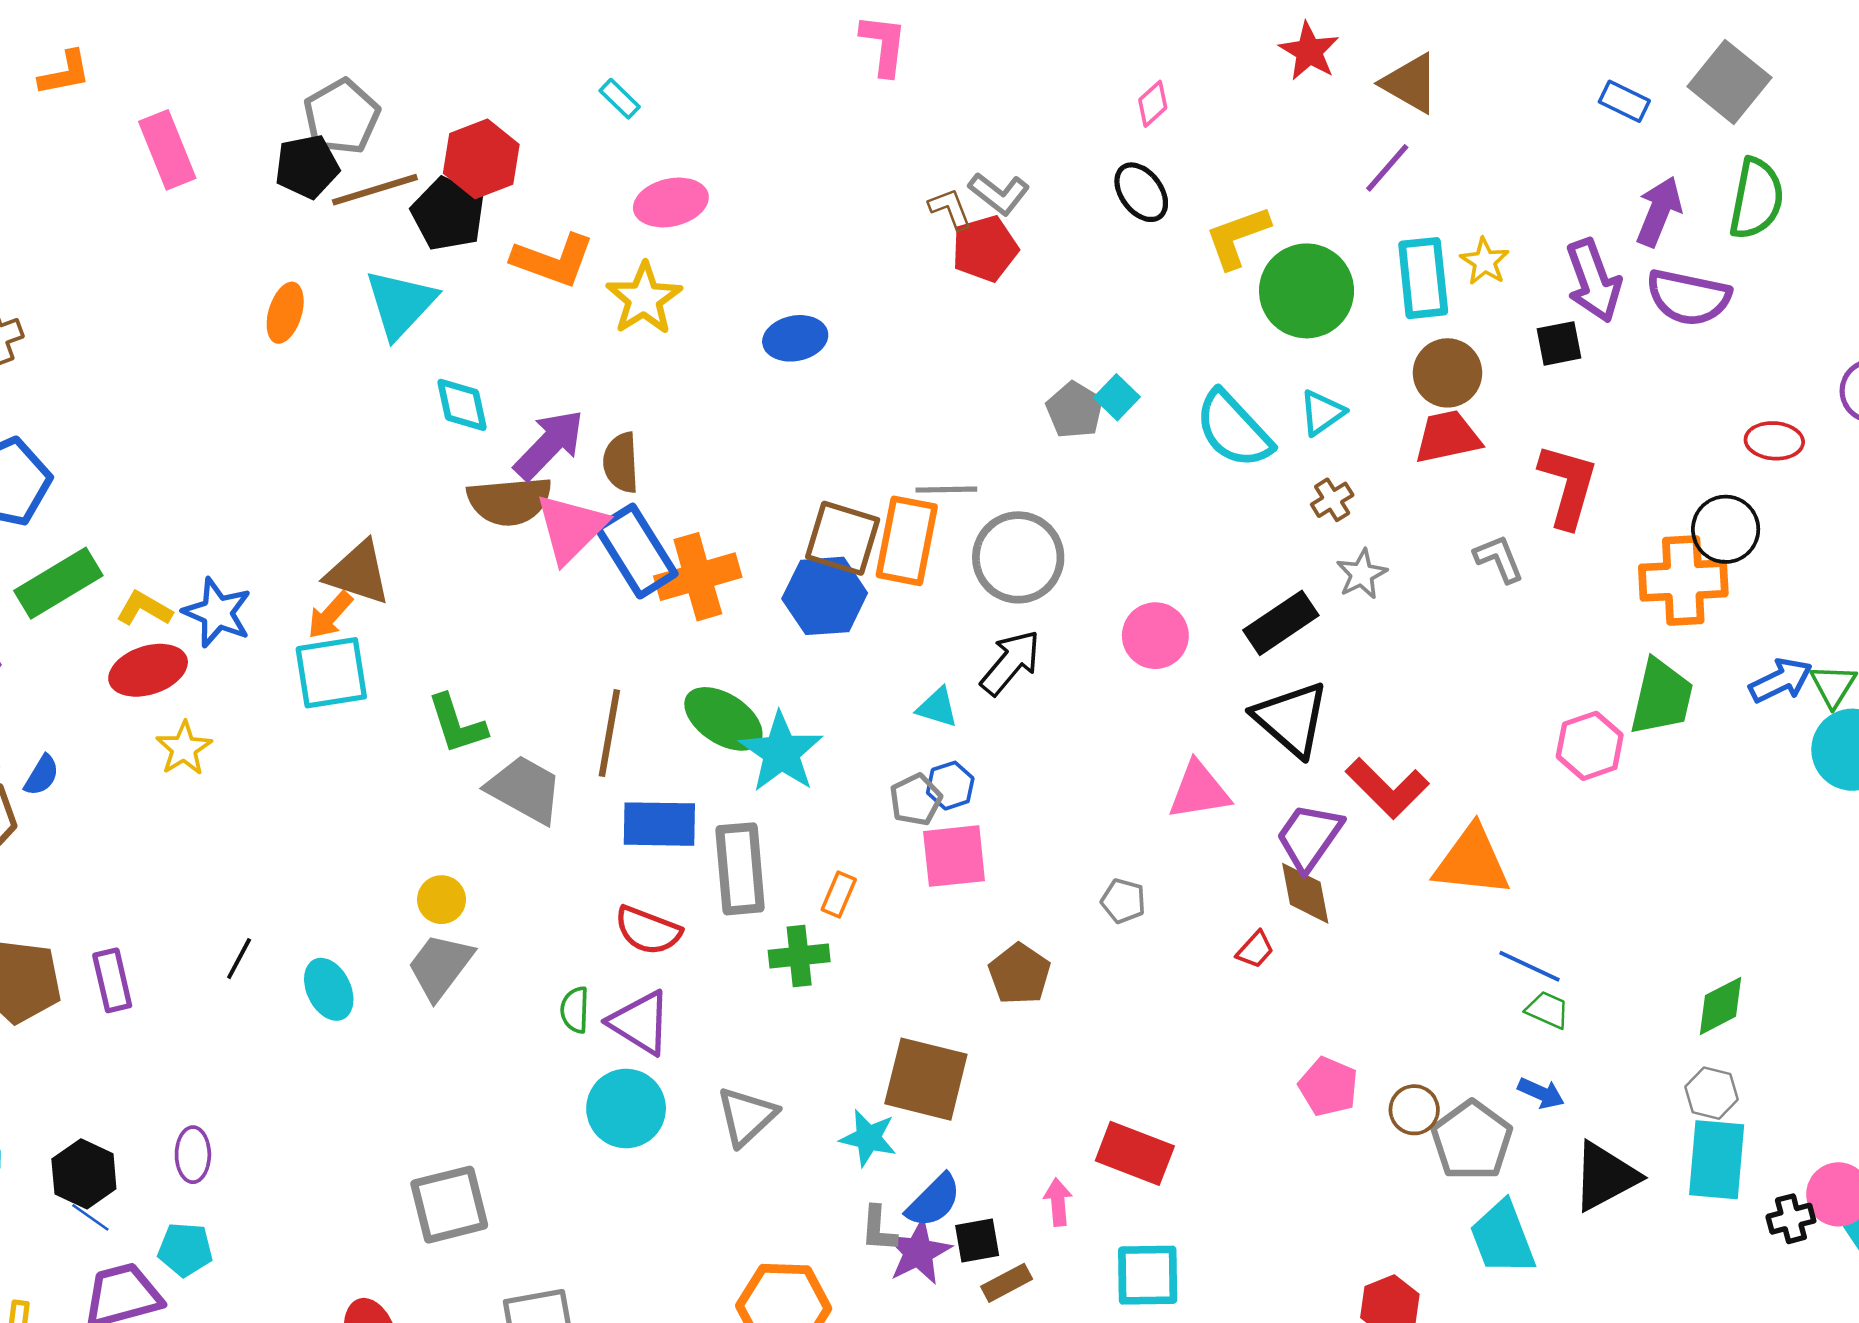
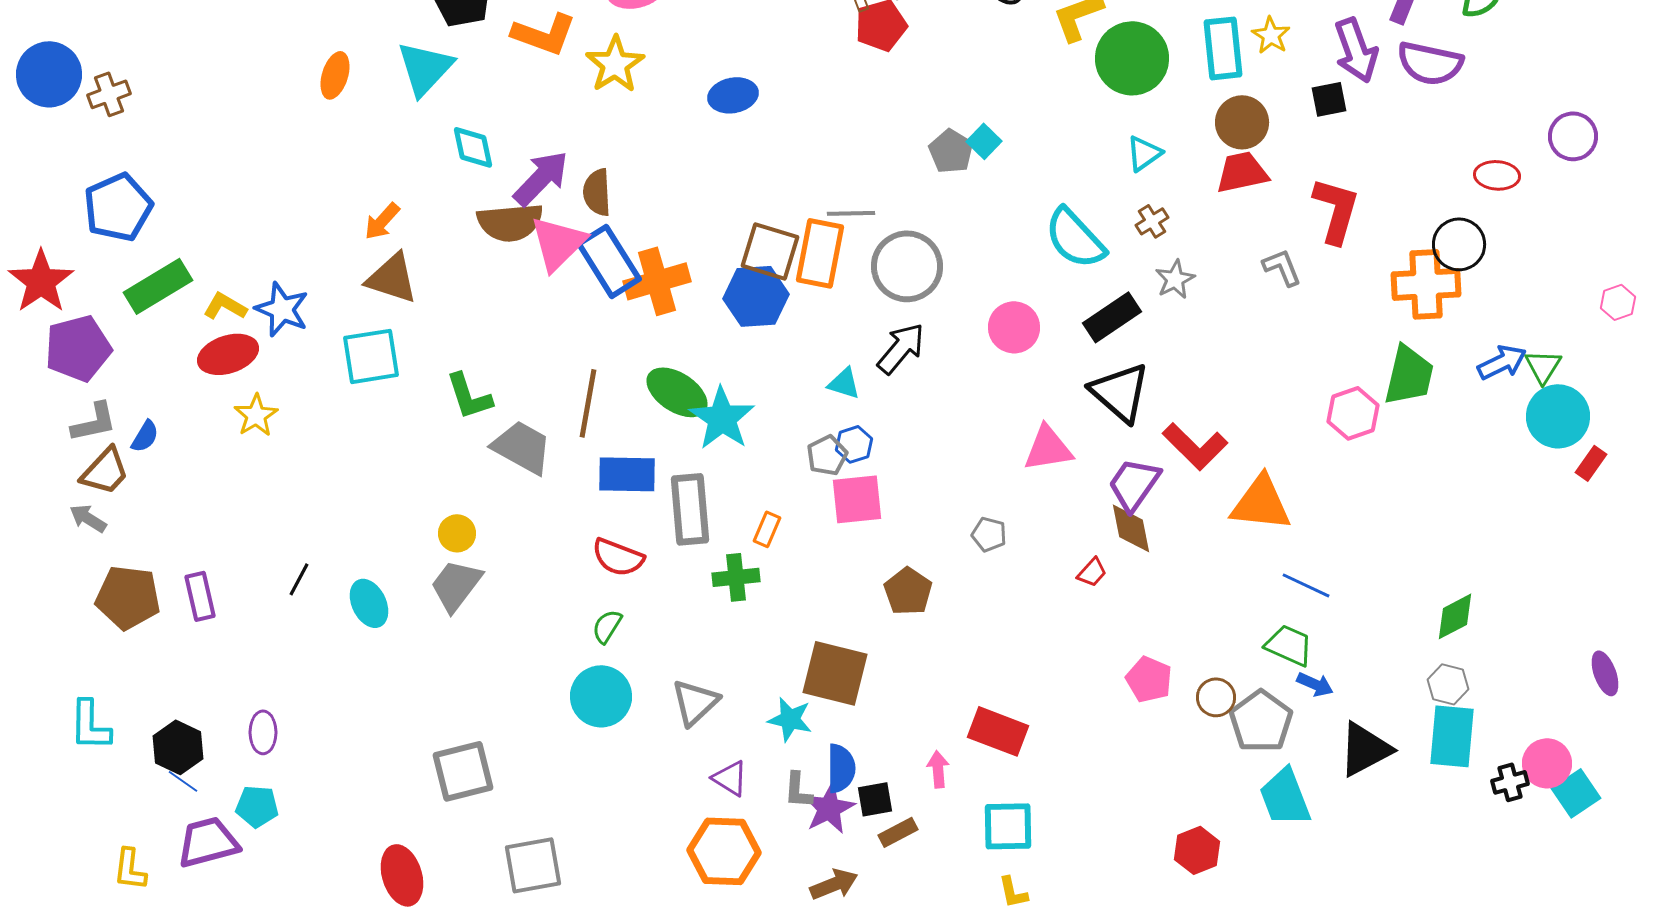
cyan semicircle: (1233, 429) -> (1075, 238), moved
orange arrow: (330, 615) -> (382, 221), moved
green semicircle: (575, 1010) -> (607, 626), moved, turned 30
green trapezoid: (1547, 1010) -> (1289, 645), moved, size x1.4
purple triangle: (640, 1023) -> (730, 778), moved, size x0.7
blue semicircle: (934, 1201) -> (841, 768), turned -45

